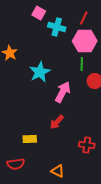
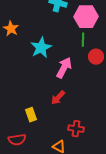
yellow rectangle: (30, 139) -> (31, 115), turned 72
red cross: (87, 145) -> (76, 129), moved

